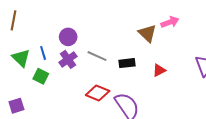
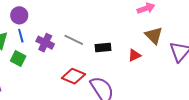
brown triangle: (147, 33) -> (154, 35), moved
purple circle: (68, 37) -> (19, 15), moved
purple cross: (68, 59) -> (45, 43), turned -30

